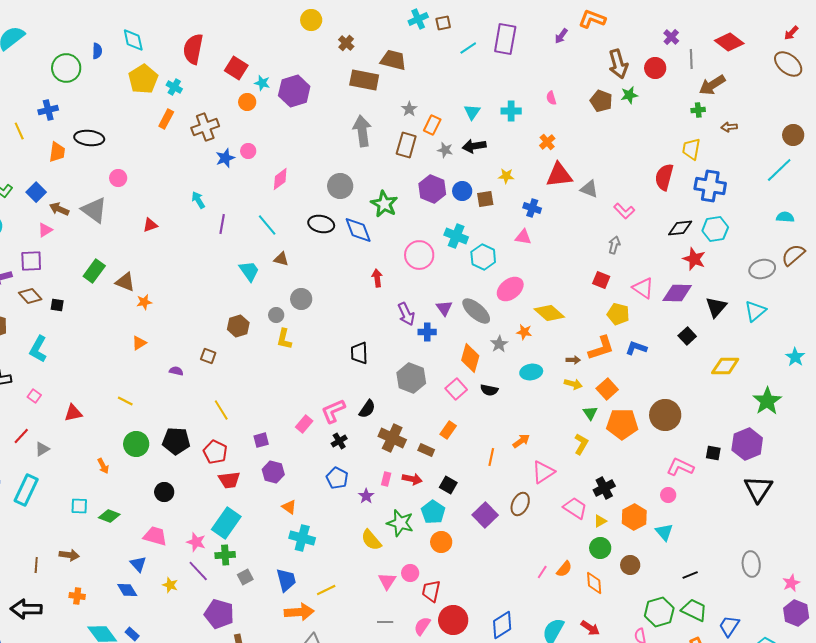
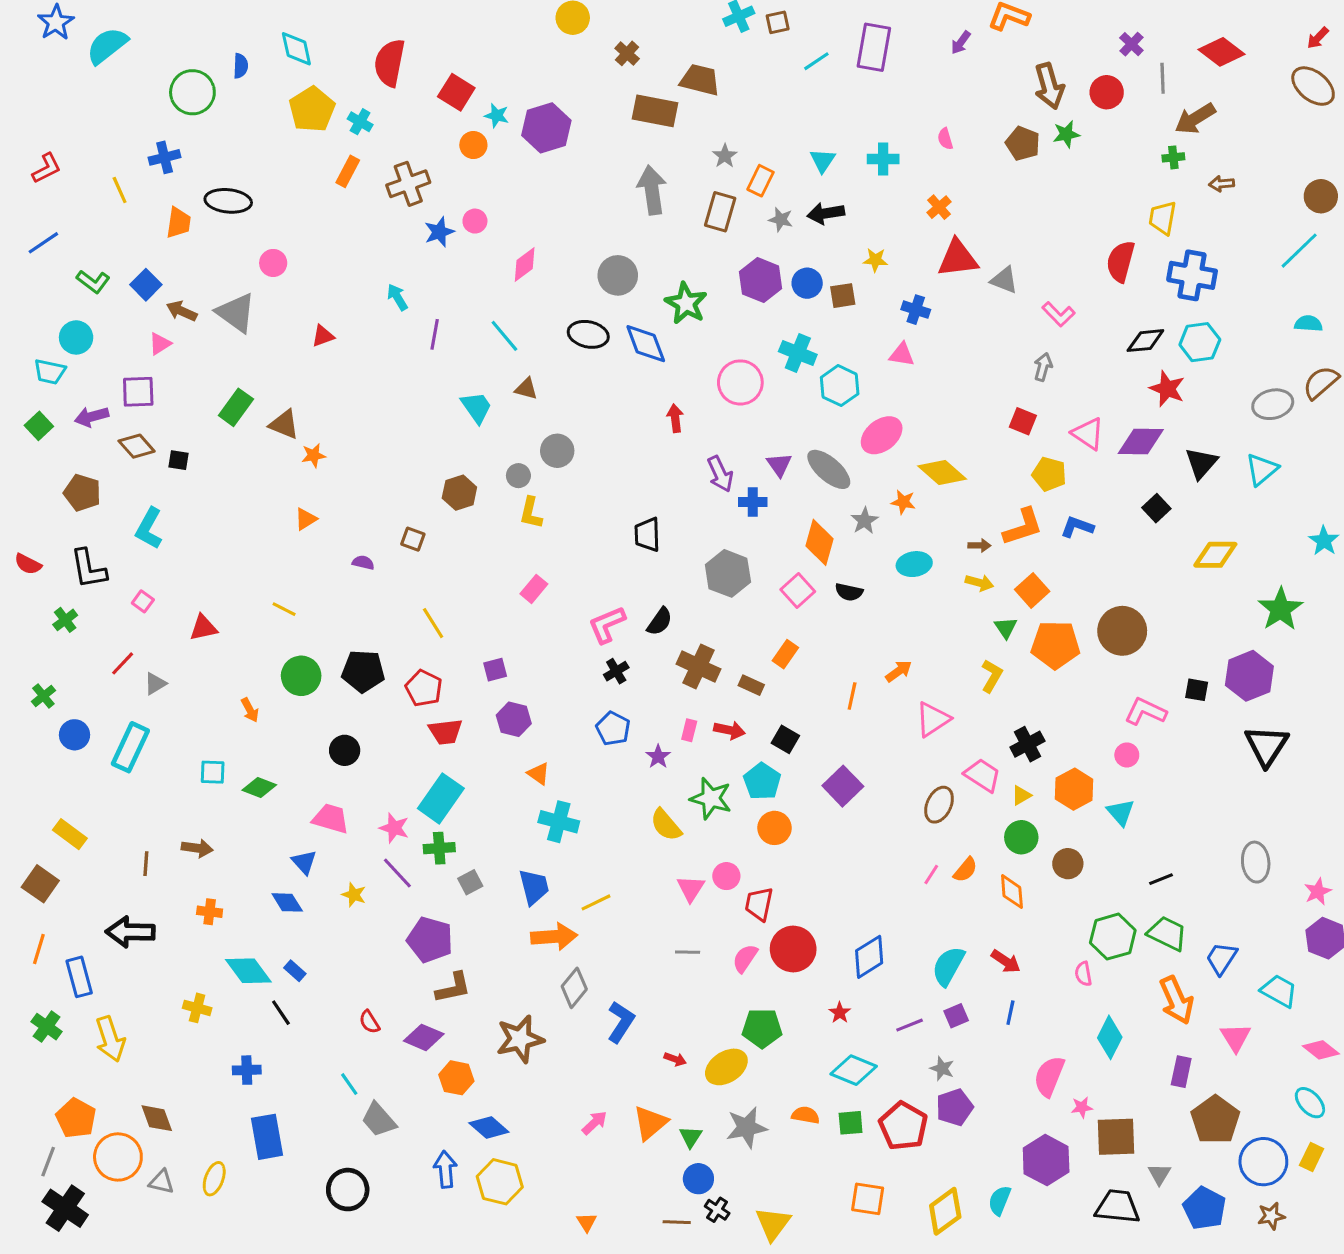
pink rectangle: (304, 424) -> (534, 589), moved
brown ellipse: (520, 504) -> (939, 805), moved

